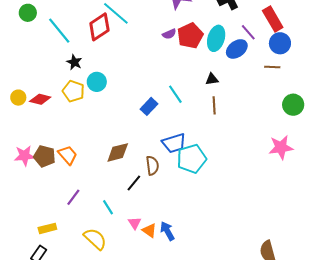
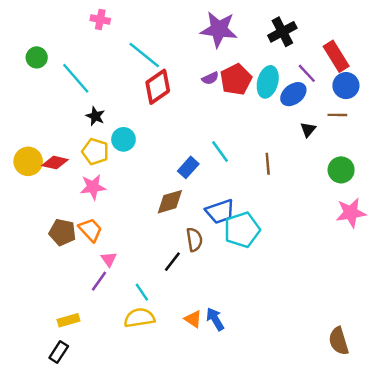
red diamond: (99, 27) -> (158, 87), moved
black triangle: (212, 79) -> (308, 130), moved, turned -40
yellow circle: (18, 98) -> (28, 161), size x1.5
green circle: (293, 105) -> (341, 170), moved
brown diamond: (118, 152) -> (170, 202), moved
pink star: (25, 156) -> (93, 187), moved
pink triangle: (135, 223) -> (109, 259), moved
yellow semicircle: (95, 239) -> (139, 318), moved, turned -50

